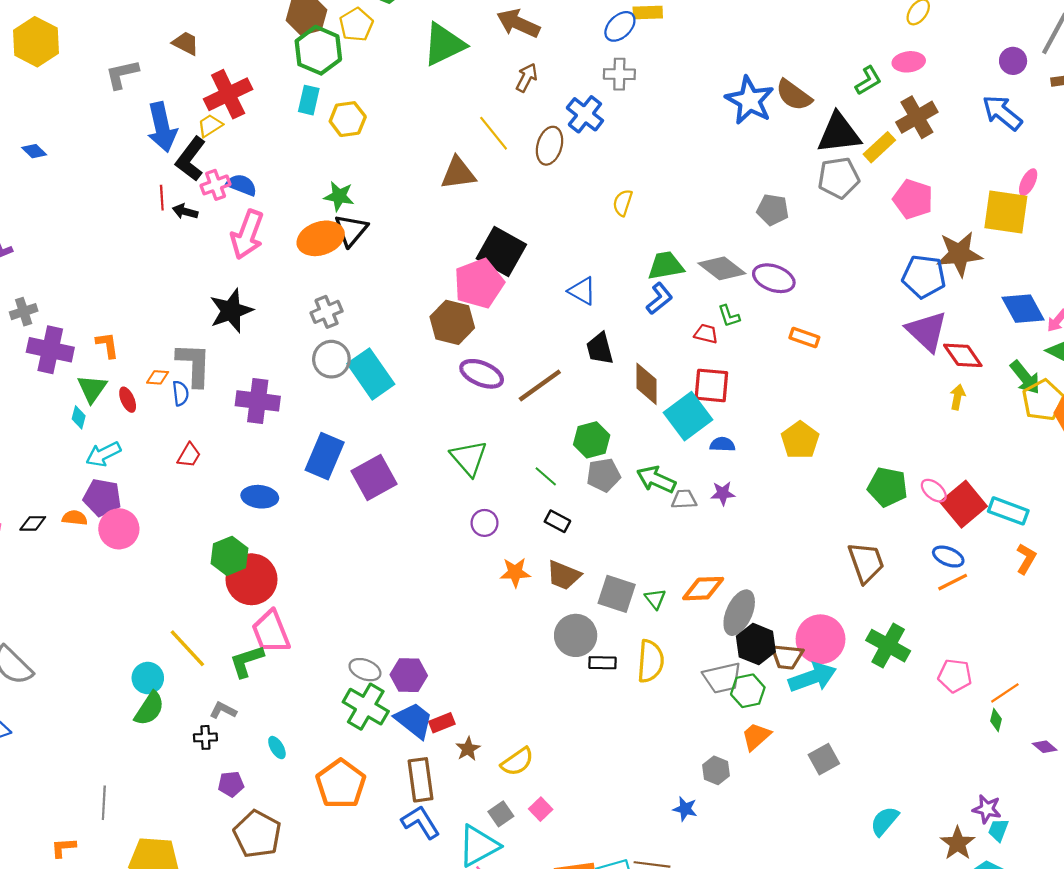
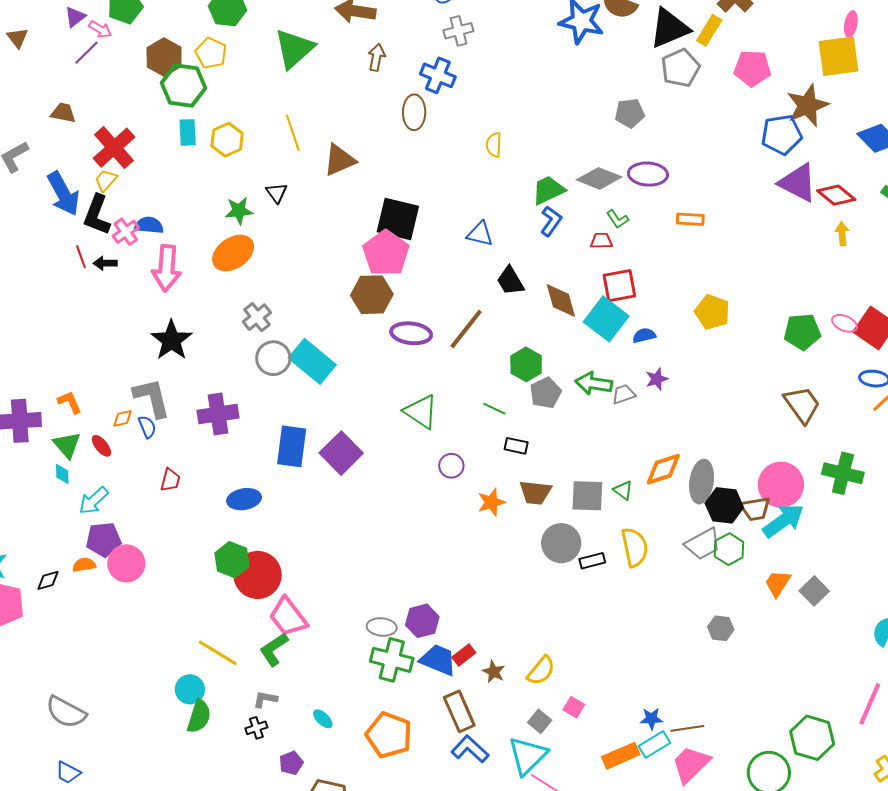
yellow line: (494, 133) -> (293, 133), moved, turned 36
black triangle: (351, 230) -> (277, 193), moved, size x0.7
orange trapezoid: (756, 736) -> (778, 583), moved
blue star: (685, 809) -> (651, 719), moved

